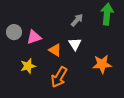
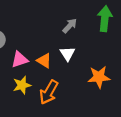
pink triangle: (34, 37) -> (20, 59), moved
yellow star: (28, 66) -> (22, 85), moved

